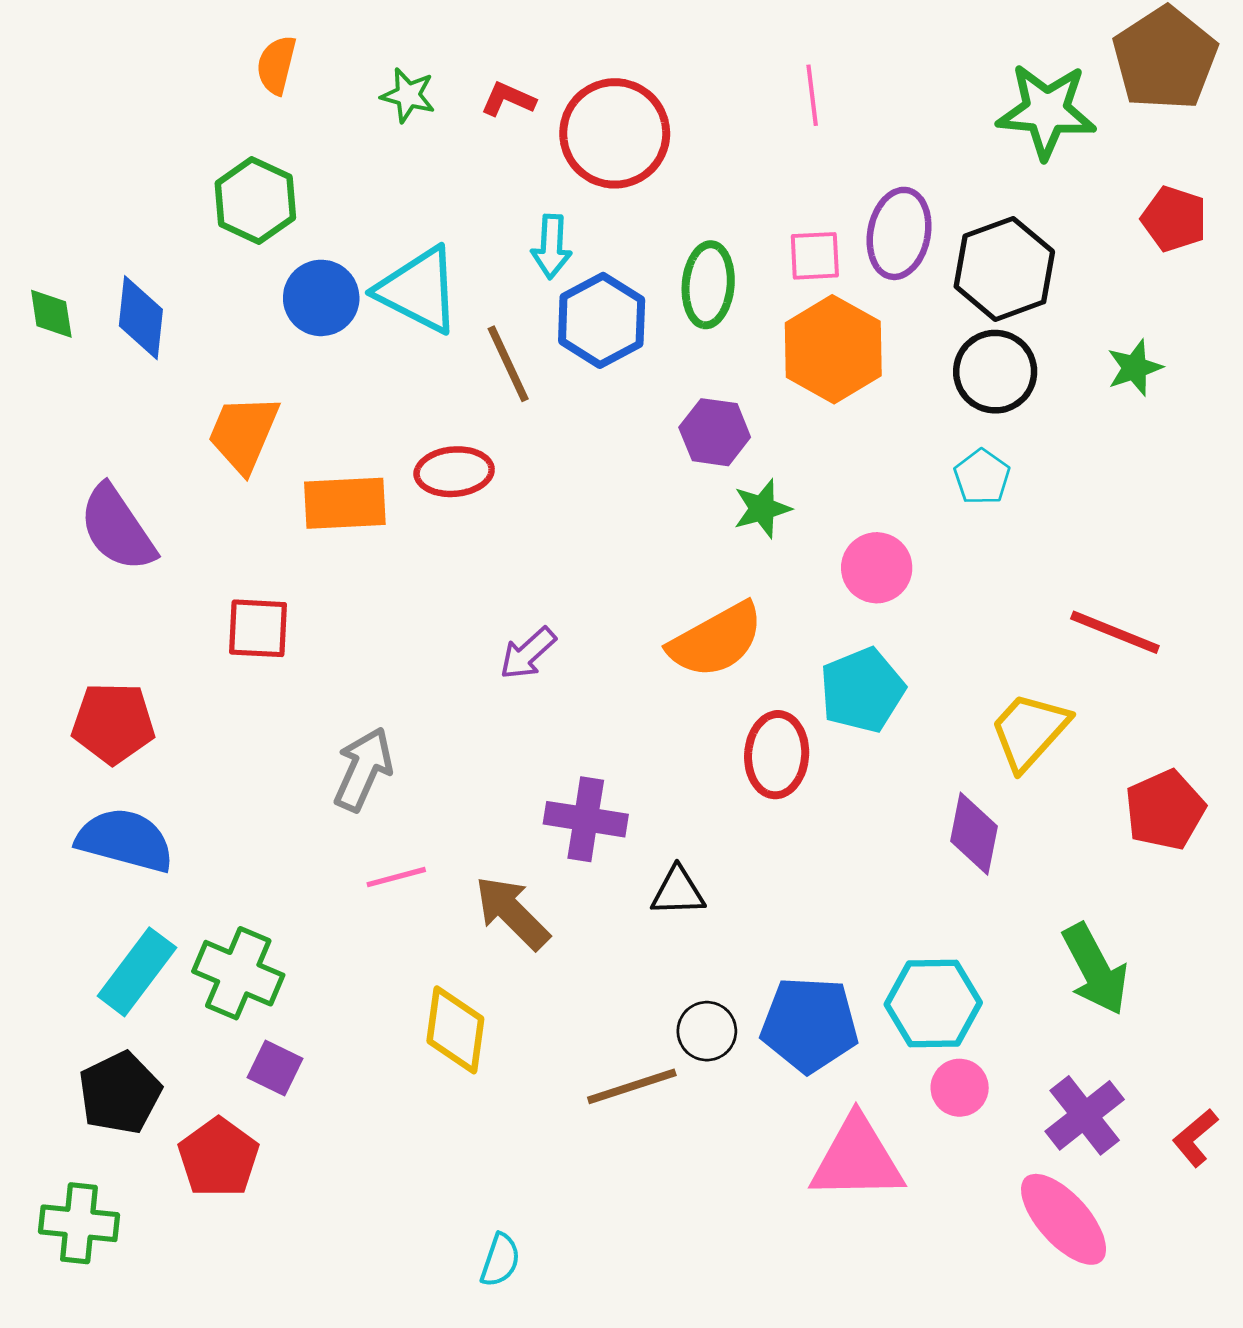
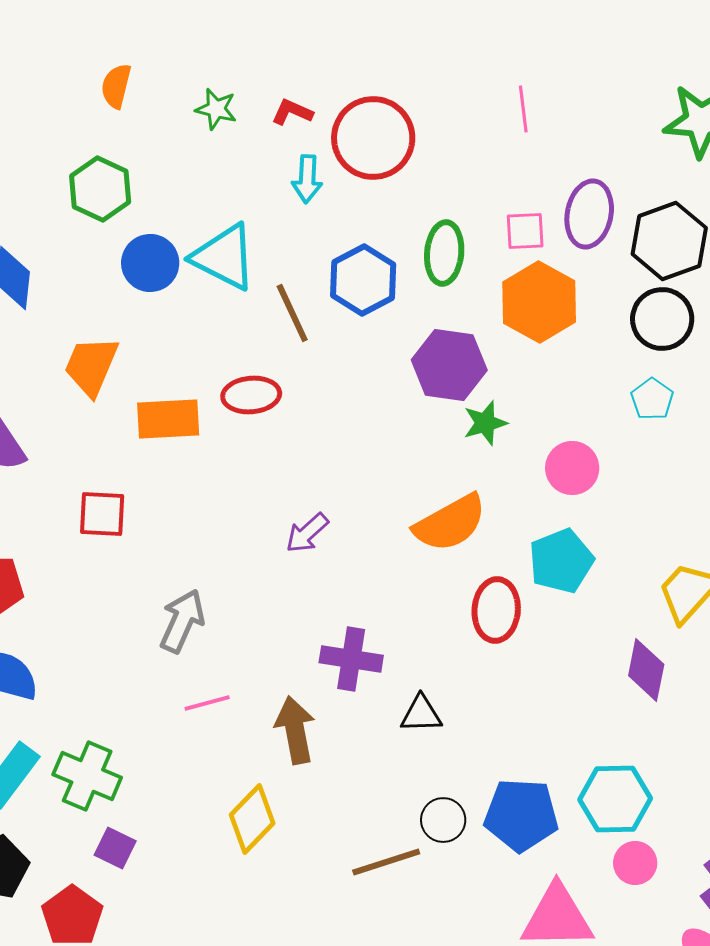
cyan arrow: (552, 247) -> (307, 179), moved
purple hexagon: (715, 432) -> (449, 365), size x1.4
brown arrow: (512, 913) -> (295, 730), turned 34
yellow diamond: (455, 1030) -> (252, 819), turned 36

